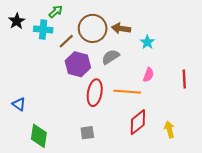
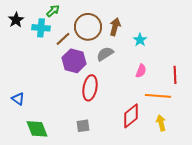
brown arrow: (121, 28) -> (115, 27), turned 96
orange line: (127, 92) -> (158, 96), moved
green diamond: (39, 136) -> (37, 129), turned -30

